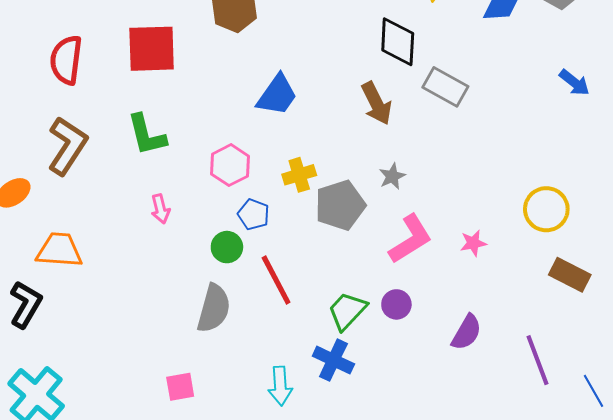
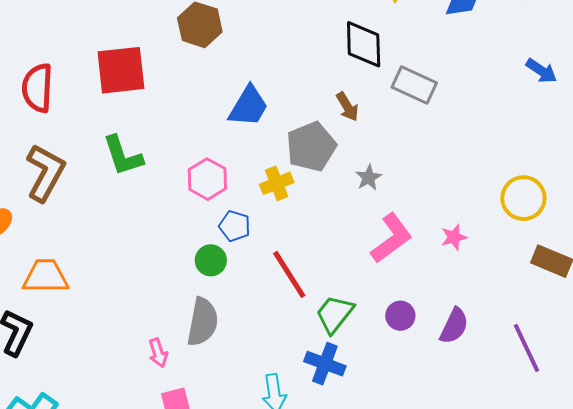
brown arrow: (376, 103) -> (347, 107), size x0.7
gray pentagon: (340, 205) -> (311, 147), moved
pink arrow: (160, 209) -> (158, 353), moved
red line: (276, 280) -> (289, 274), moved
purple circle: (396, 304) -> (400, 316), moved

